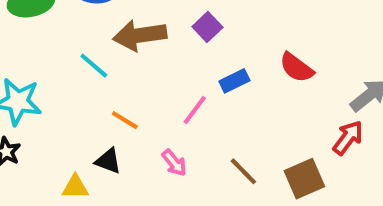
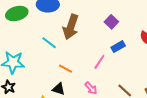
purple square: (207, 27) -> (111, 22), moved
brown arrow: (140, 35) -> (71, 27), turned -60

